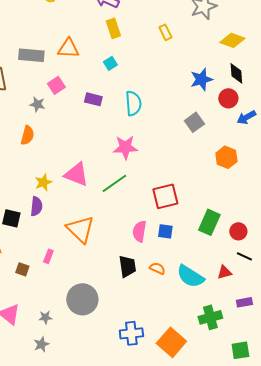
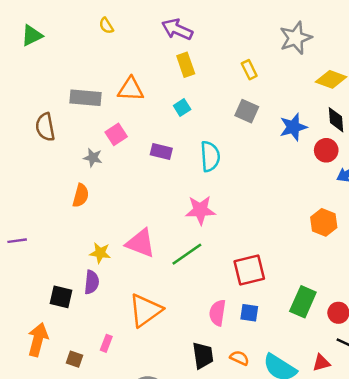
gray square: (194, 122) -> (247, 111), moved, turned -30
yellow star: (43, 182) -> (100, 253), turned 30
orange triangle: (80, 229) -> (145, 310), turned 40

